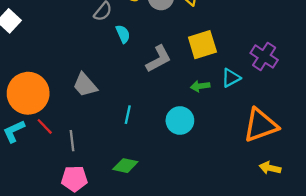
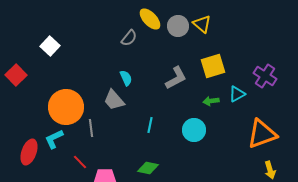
cyan semicircle: (123, 34) -> (126, 78), moved
red line: (45, 126) -> (80, 162), moved
gray line: (72, 141) -> (91, 128), moved
yellow arrow: (270, 168) -> (270, 170), turned -120

